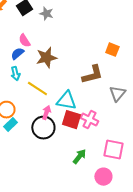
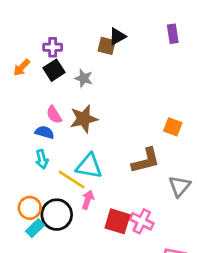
blue semicircle: (17, 54) -> (45, 132), turned 56
brown star: (46, 58) -> (84, 119), moved
cyan triangle: (66, 101) -> (89, 166), moved
pink arrow: (46, 113) -> (88, 200), moved
black circle: (43, 128) -> (57, 215), moved

